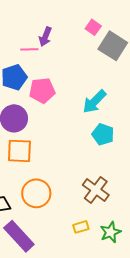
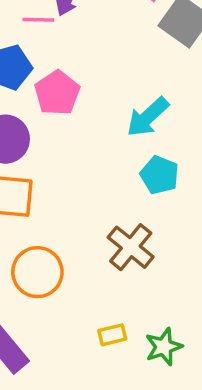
pink pentagon: (42, 91) -> (57, 93), turned -30
brown cross: (96, 190) -> (131, 247), moved

